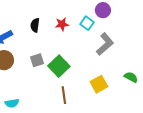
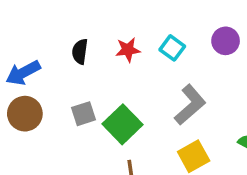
purple circle: (103, 10) -> (226, 41), moved
gray L-shape: (105, 44) -> (190, 105), moved

